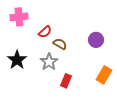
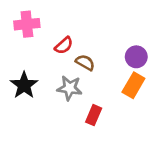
gray star: (49, 62) -> (70, 88), turned -30
orange rectangle: (104, 75) -> (133, 85), moved

